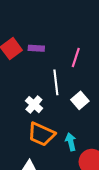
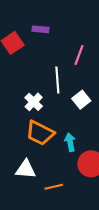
purple rectangle: (36, 48) -> (40, 29), moved

